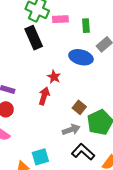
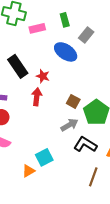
pink rectangle: (60, 19) -> (37, 28), moved
black rectangle: (34, 38) -> (18, 66), moved
blue ellipse: (81, 57) -> (66, 52), turned 30

